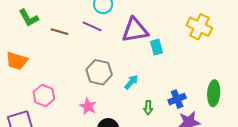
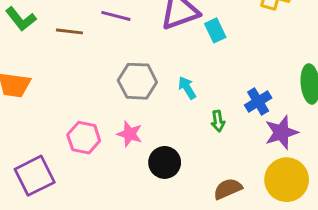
cyan arrow: (131, 82) -> (187, 88), turned -63
pink hexagon: (44, 95) -> (84, 138), moved

